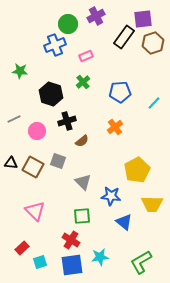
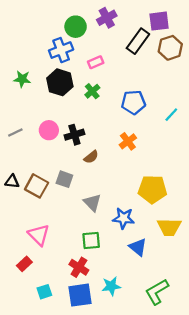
black hexagon: (51, 94) -> (60, 82), moved
pink circle: (37, 131) -> (49, 130), moved
yellow pentagon: (137, 170) -> (152, 189), turned 30
red rectangle: (22, 248) -> (24, 264), moved

